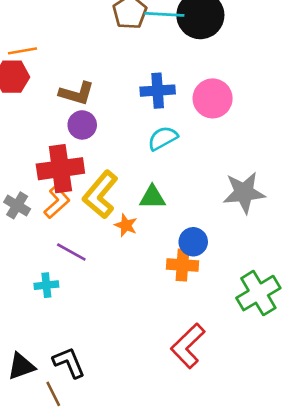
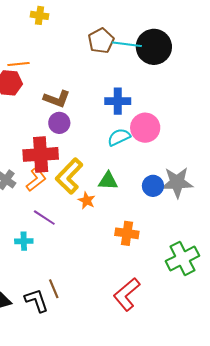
pink circle: (213, 98) -> (145, 128), moved
blue circle: (193, 242) -> (153, 186), moved
brown line: (53, 394) -> (54, 289), moved

